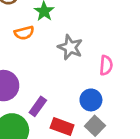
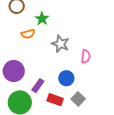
blue circle: (91, 100) -> (66, 78), moved

